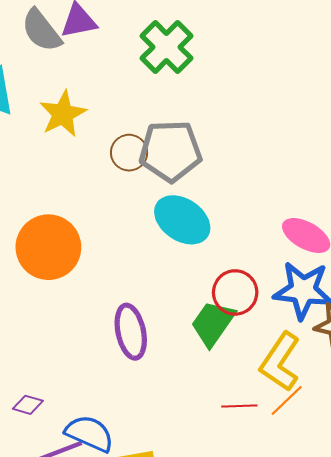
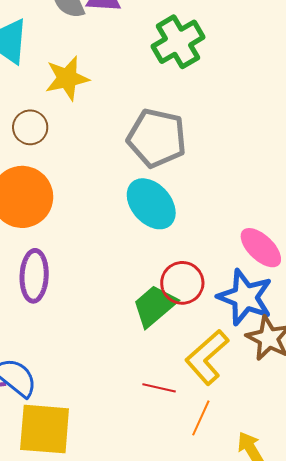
brown circle: (129, 153) -> (30, 127), moved
purple ellipse: (131, 332) -> (34, 276), moved
orange line: (287, 400) -> (201, 418), moved, turned -36

